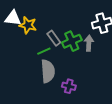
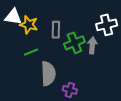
gray rectangle: (54, 38) -> (56, 30), moved, turned 35
green line: (44, 51) -> (31, 52), moved

